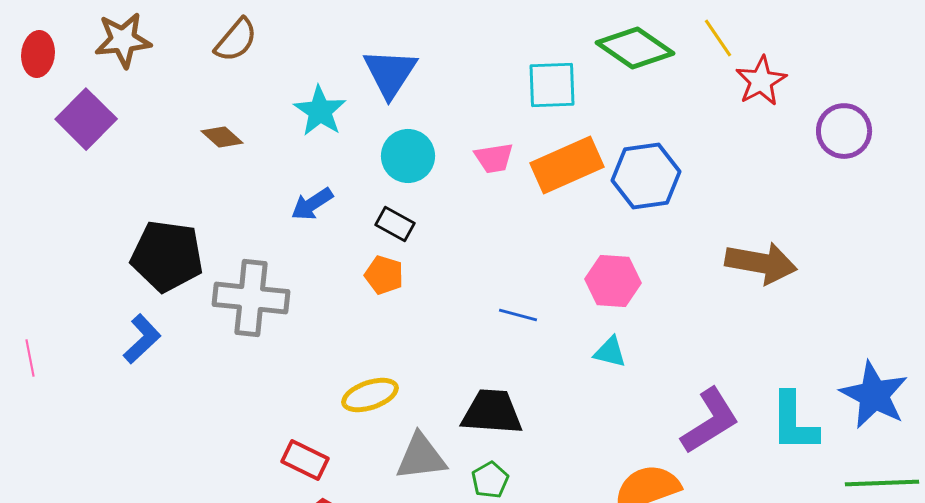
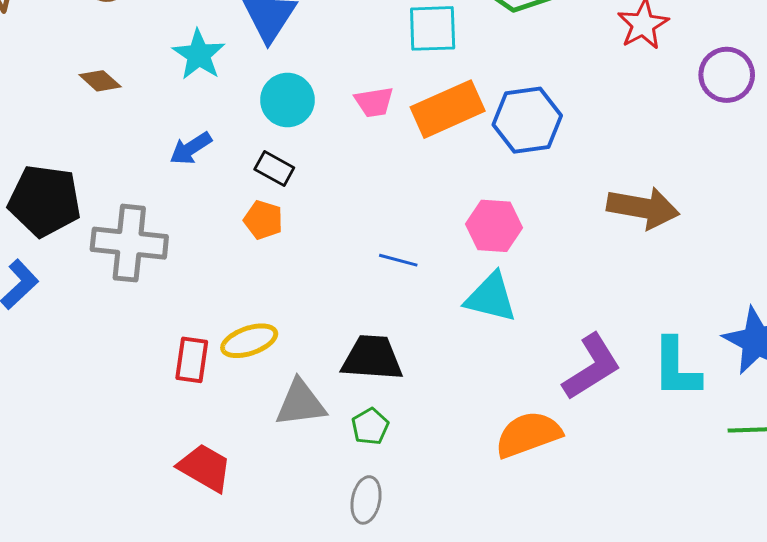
cyan triangle: (610, 352) -> (491, 297), size x1.6
red rectangle: (305, 460) -> (192, 360), moved, turned 72

